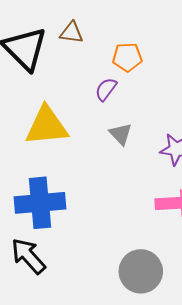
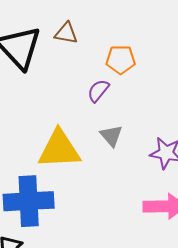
yellow triangle: (47, 126) -> (59, 149), moved

